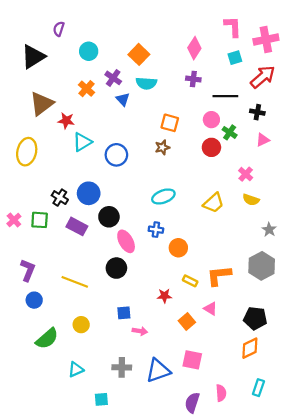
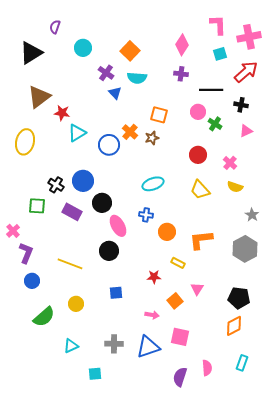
orange cross: (87, 89) -> (130, 132), moved
red circle: (211, 147) -> (198, 155), moved
yellow trapezoid: (214, 203) -> (200, 190), turned 90
pink cross: (14, 220) -> (13, 231), moved
orange L-shape: (219, 276) -> (201, 240), moved
pink triangle: (210, 309) -> (197, 289), turned 32
pink arrow: (140, 331) -> (152, 315), moved

